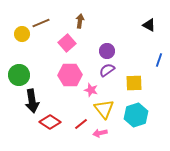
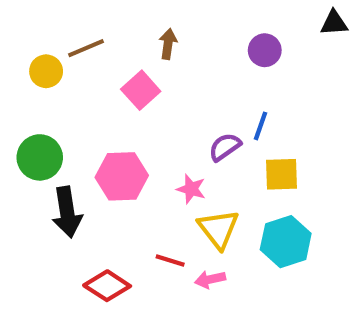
black triangle: (149, 25) -> (334, 23), moved, turned -32
purple circle: (107, 51) -> (265, 50), moved
blue line: (159, 60) -> (260, 126), moved
pink hexagon: (70, 75) -> (122, 176), moved
red diamond: (50, 122) -> (107, 286), moved
red line: (81, 124) -> (170, 260), turned 56

